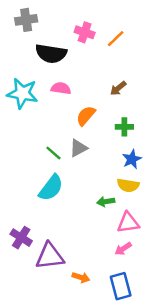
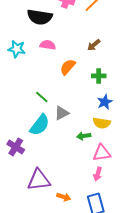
cyan star: (22, 93) -> (17, 49), size x0.7
gray triangle: (78, 148) -> (62, 113), moved
purple cross: (21, 238) -> (16, 147), moved
pink arrow: (123, 249) -> (98, 174), turned -40

